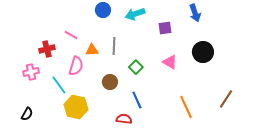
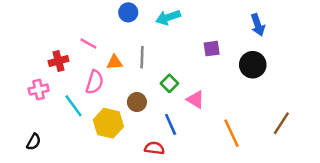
blue arrow: (195, 13) -> (258, 25), moved
purple square: (165, 28) -> (212, 49), moved
pink triangle: (170, 62) -> (195, 100), moved
yellow hexagon: (76, 107) -> (108, 123), moved

